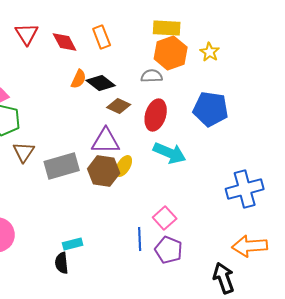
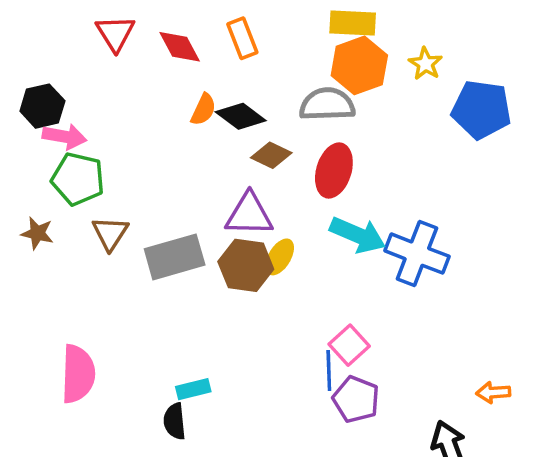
gray semicircle: (152, 76) -> (327, 104), size x1.5
blue pentagon: (211, 109) -> (481, 109), moved
blue cross: (245, 189) -> (417, 254), moved, turned 36
blue line: (140, 239) -> (329, 370), moved
orange arrow: (250, 246) -> (493, 393), size x0.6

